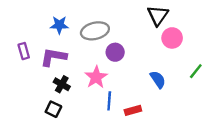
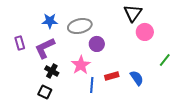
purple L-shape: (53, 57) -> (45, 48), turned -35
blue semicircle: (158, 80) -> (137, 78), moved
red rectangle: (133, 110) -> (112, 76), moved

